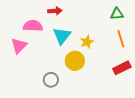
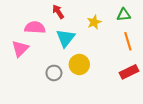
red arrow: (55, 11) -> (58, 12), turned -120
yellow star: (87, 42) -> (94, 22), moved
gray circle: (51, 80) -> (54, 73), moved

